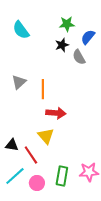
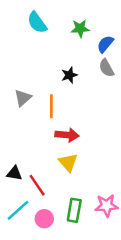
cyan semicircle: (21, 30) -> (37, 23), moved
black star: (62, 45) -> (69, 75), moved
gray semicircle: (79, 57) -> (106, 68), moved
yellow triangle: (46, 136) -> (68, 162), moved

